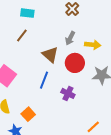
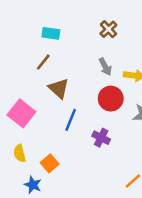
gray arrow: (70, 38) -> (105, 67), turned -56
brown triangle: (50, 55) -> (59, 88), moved

